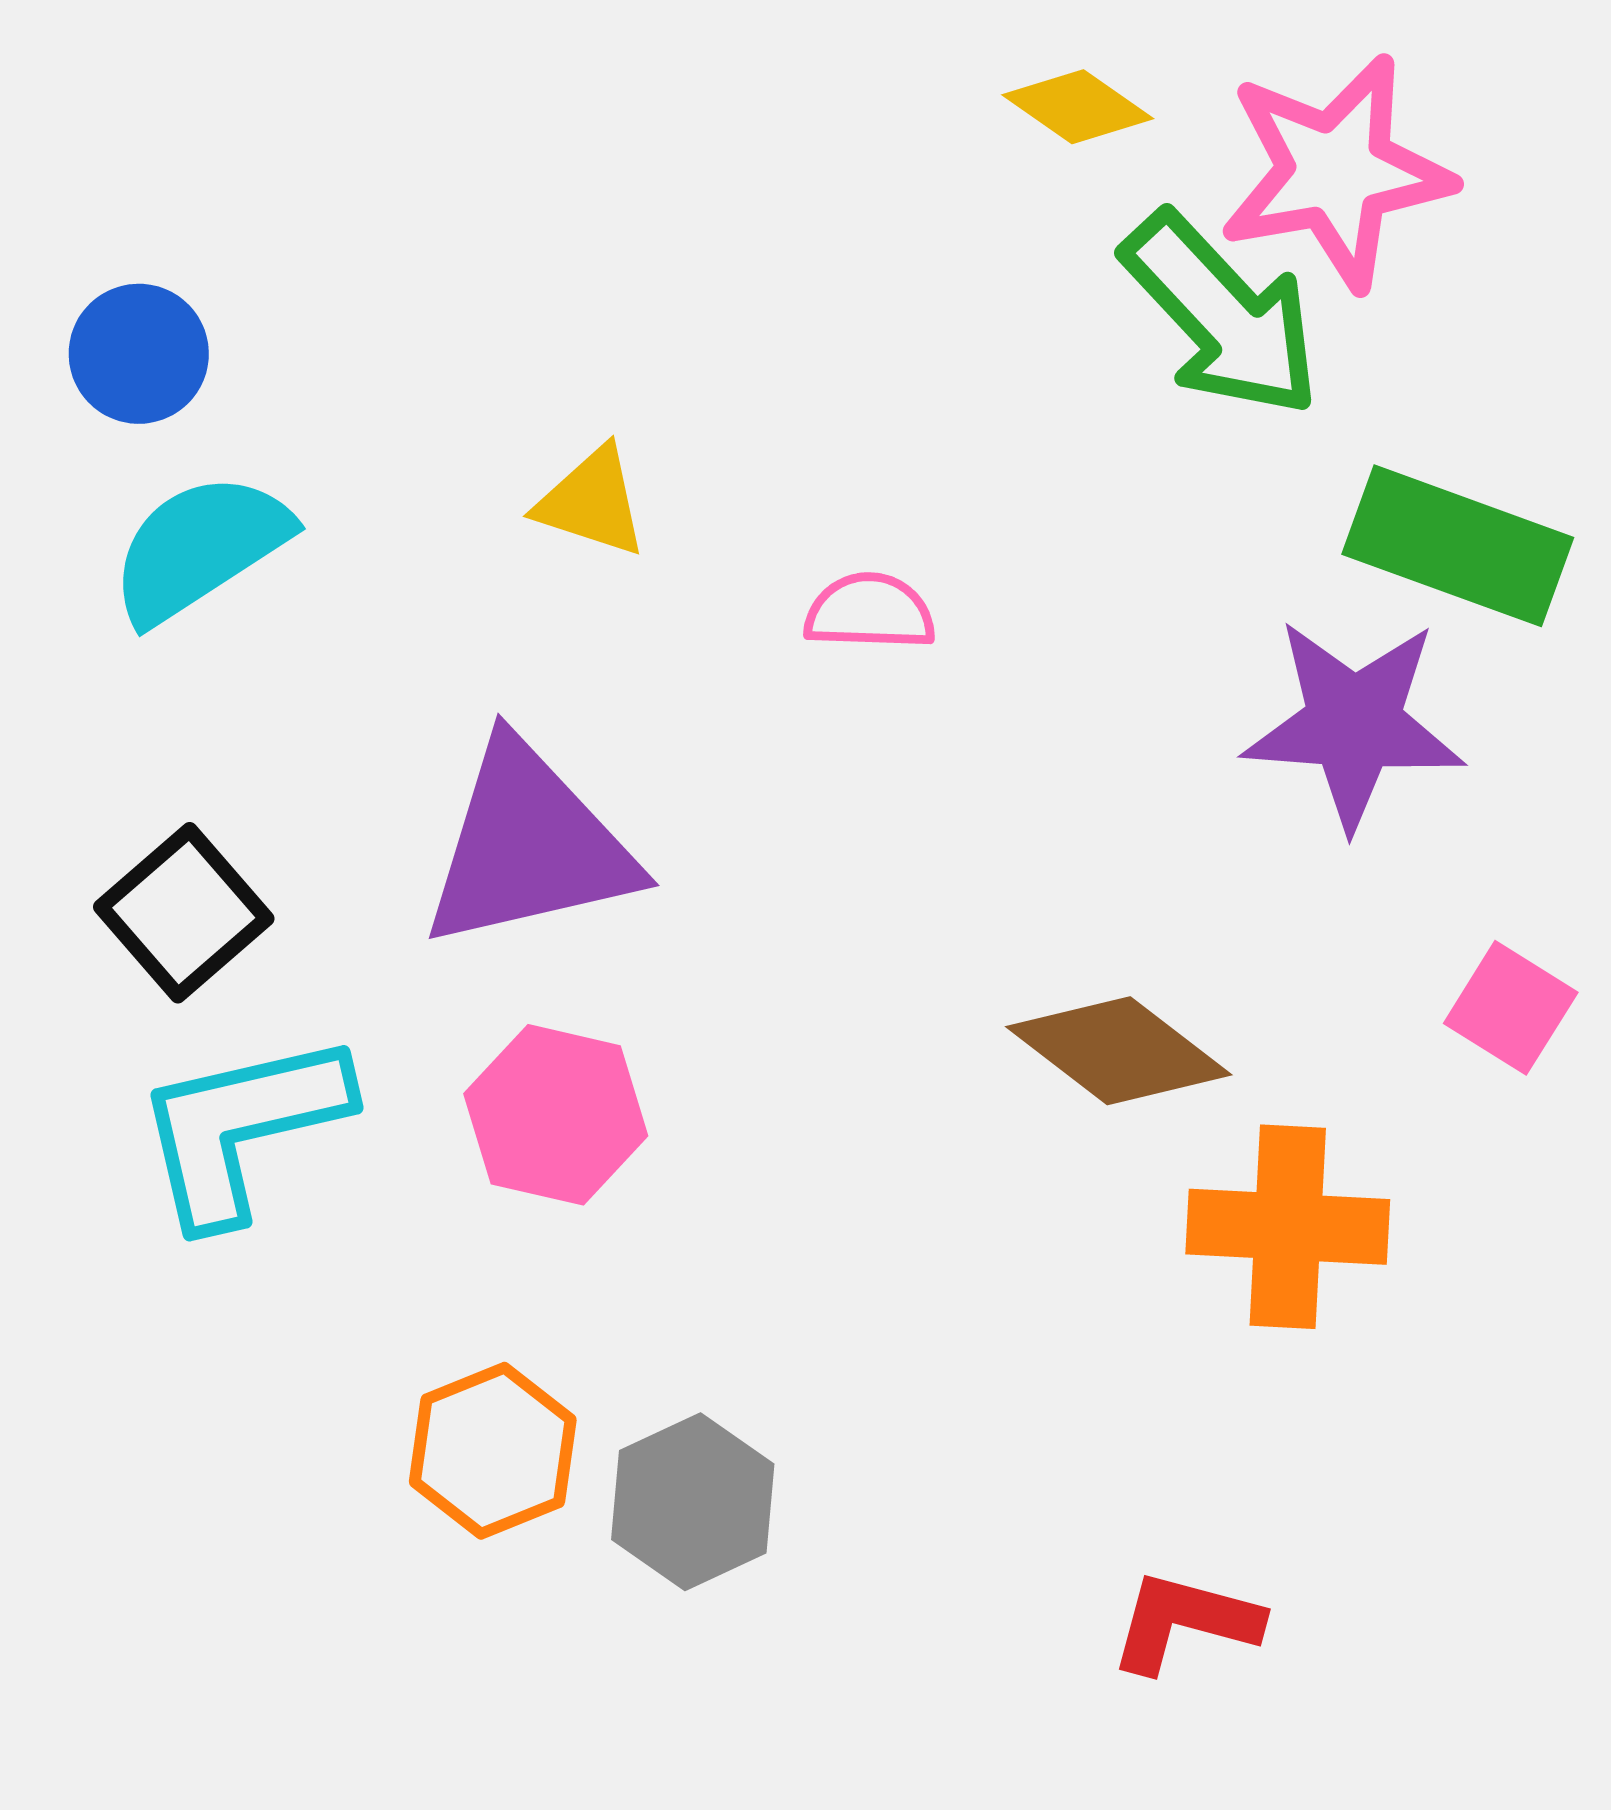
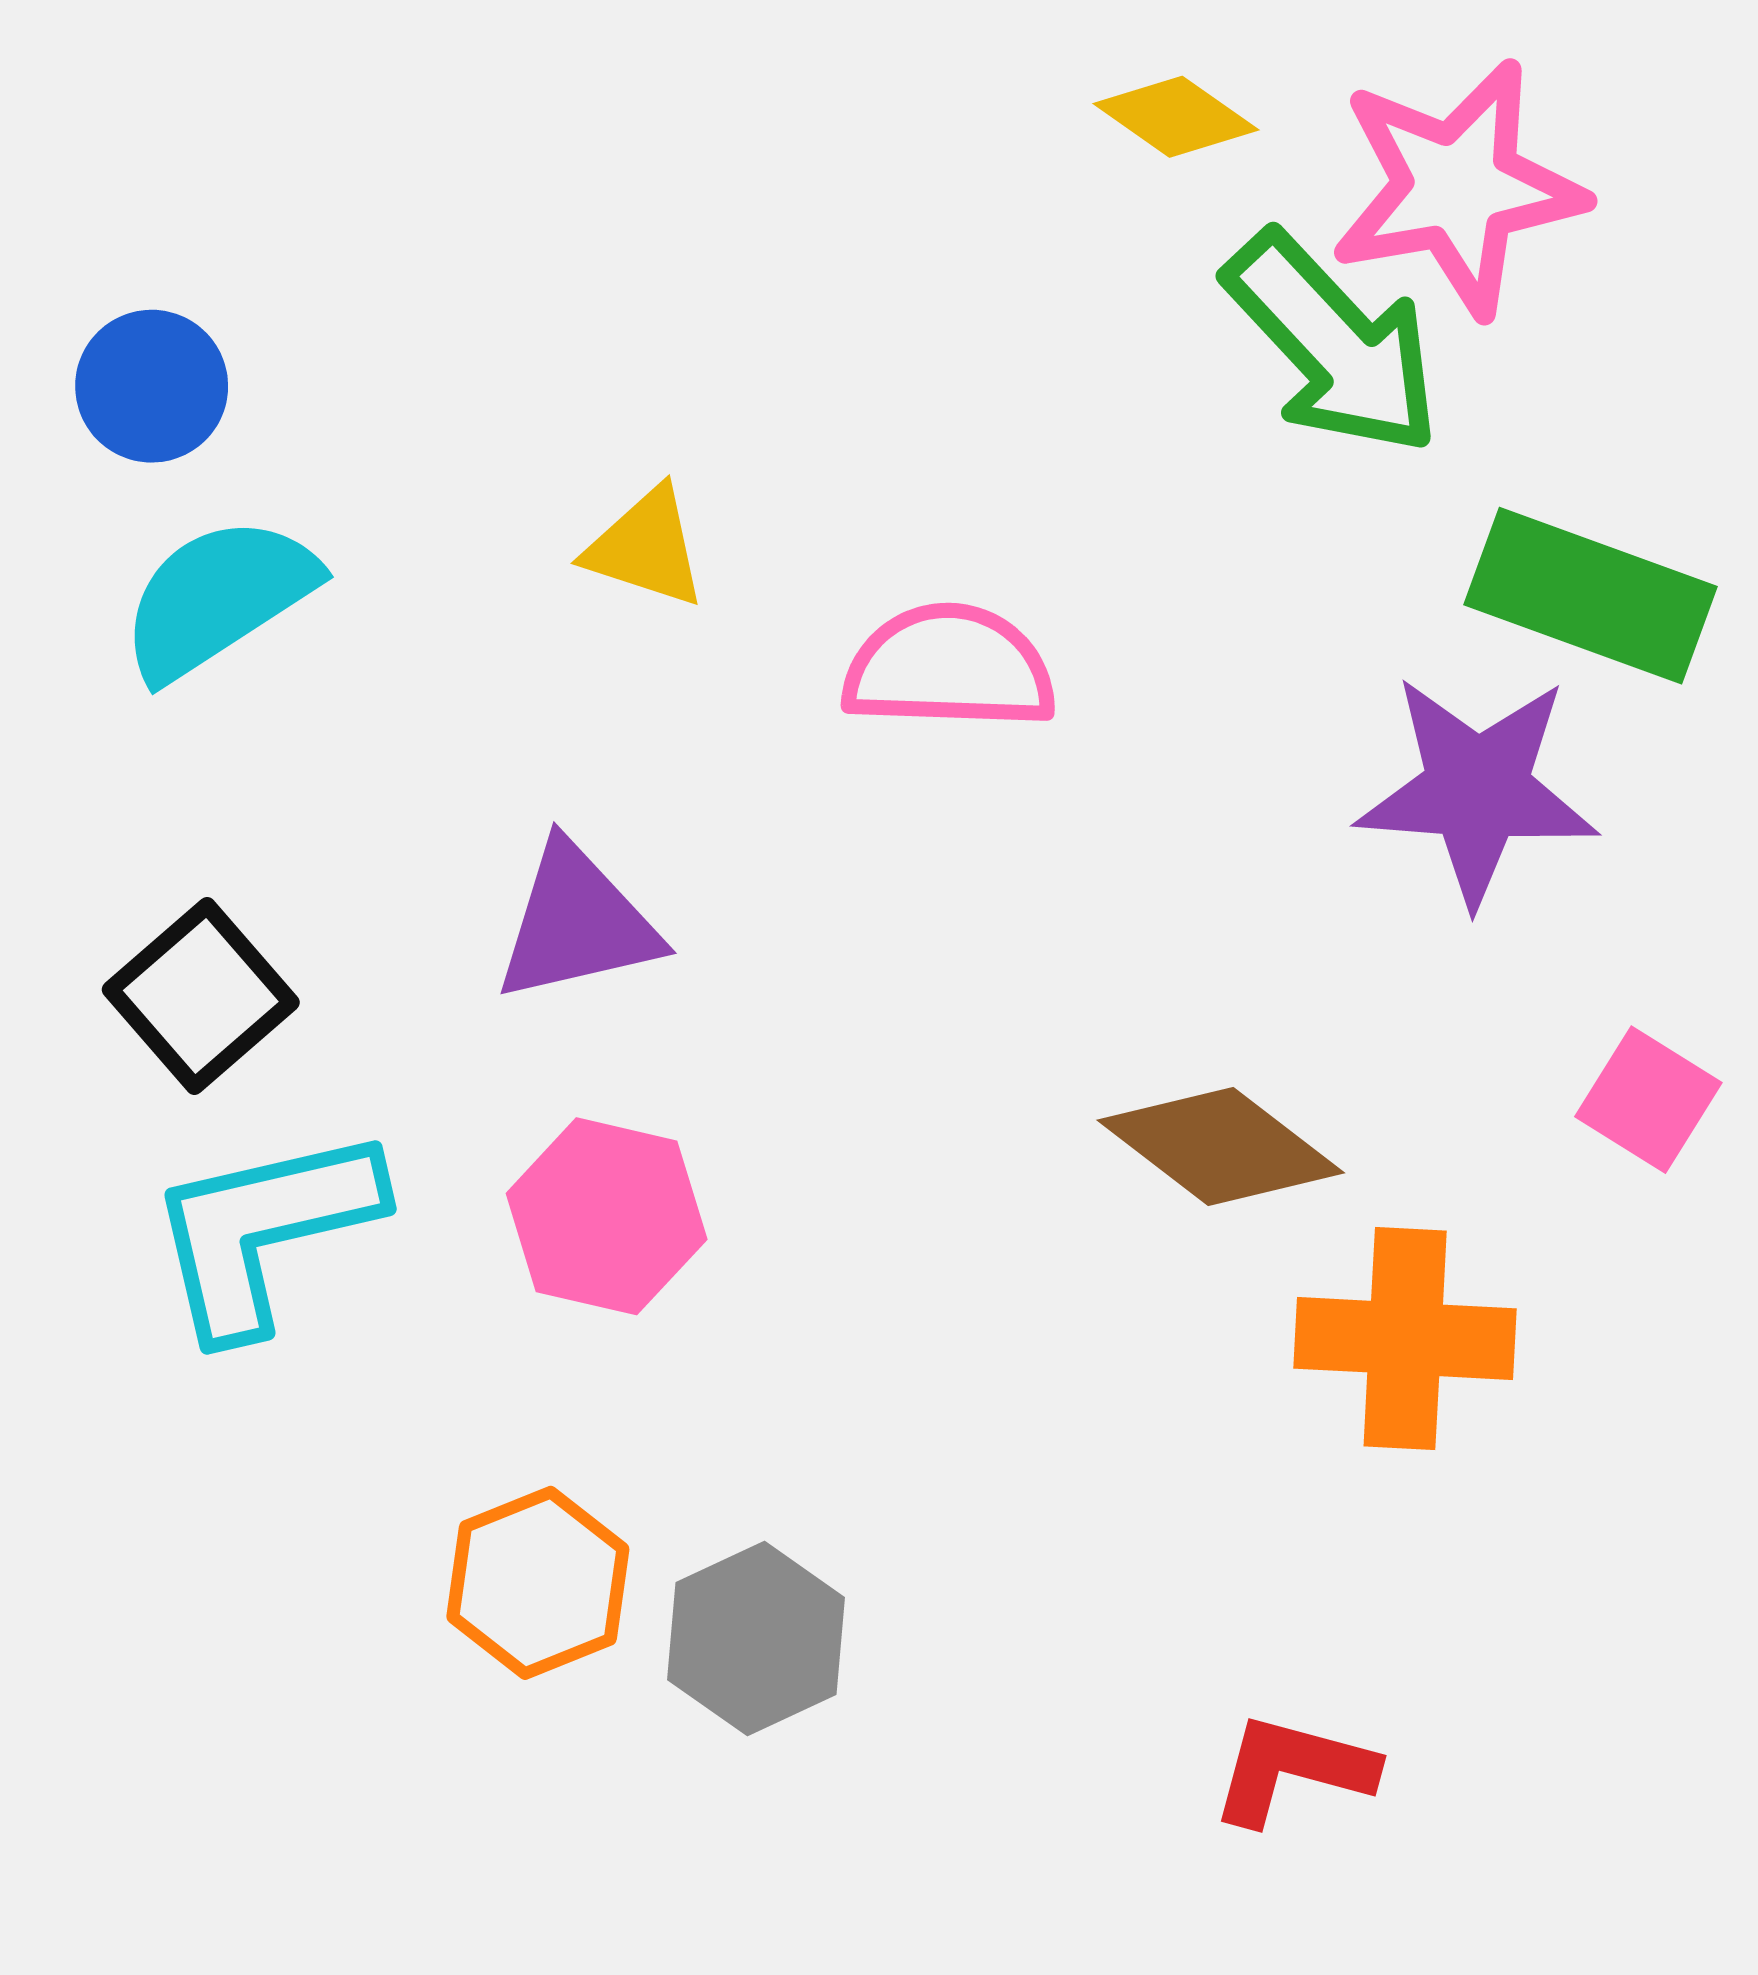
pink semicircle: (870, 612) -> (949, 668), size x1.5
purple triangle: (529, 846) -> (577, 923), size x0.7

